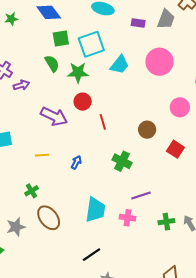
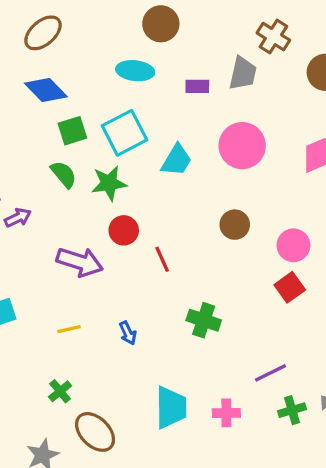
pink circle: (180, 107) -> (293, 245), moved
brown circle: (147, 130) -> (235, 225), moved
red square: (175, 149) -> (290, 287), turned 30
blue arrow: (76, 162) -> (128, 333), turned 136
purple line: (141, 195) -> (270, 373), moved

